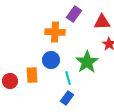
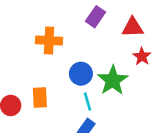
orange cross: (55, 32) -> (49, 41), moved
blue circle: (51, 60) -> (81, 74), moved

